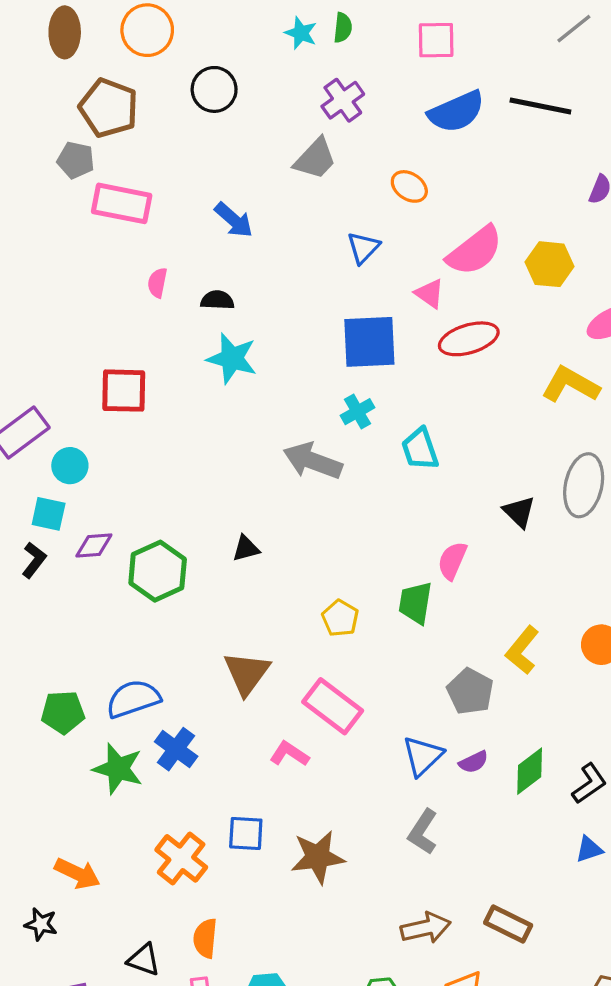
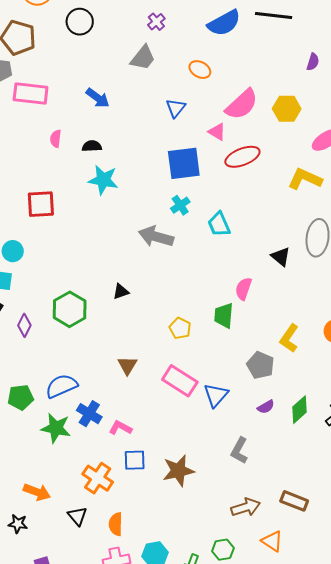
purple cross: (343, 100) -> (156, 22), size x0.7
purple diamond: (94, 545) -> (24, 325), moved, turned -55
brown triangle: (247, 673) -> (127, 365), size x0.7
pink L-shape: (289, 754) -> (120, 428), moved
blue triangle: (423, 756) -> (216, 395), moved
black triangle: (144, 960) -> (77, 516), moved, turned 35

